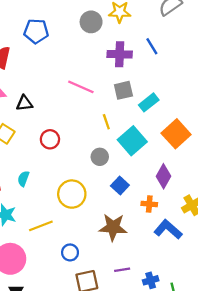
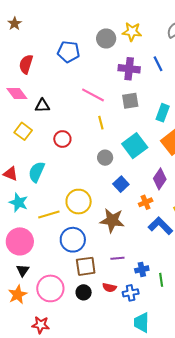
blue pentagon: (36, 31) -> (69, 52), moved
cyan rectangle: (149, 102) -> (163, 113), moved, turned -36
yellow line: (106, 122) -> (101, 123), moved
cyan semicircle: (23, 179) -> (37, 172), size x1.5
yellow circle: (72, 194) -> (79, 202), moved
orange cross: (149, 204) -> (146, 202), turned -32
blue circle: (70, 252) -> (73, 240), size x1.6

